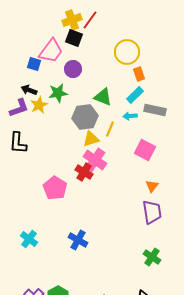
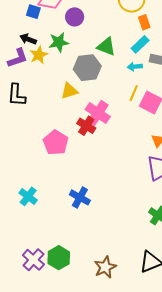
yellow line: (110, 129) -> (134, 93), moved
yellow triangle: (91, 139) -> (69, 91), moved

